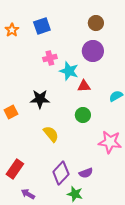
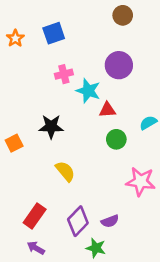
brown circle: (96, 23) -> (123, 15), moved
green circle: (83, 115) -> (116, 139), moved
red rectangle: (15, 169) -> (35, 216), moved

